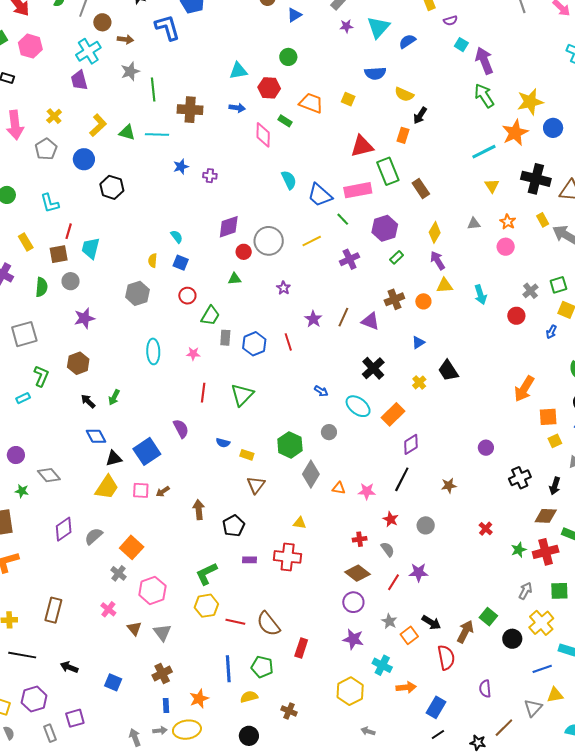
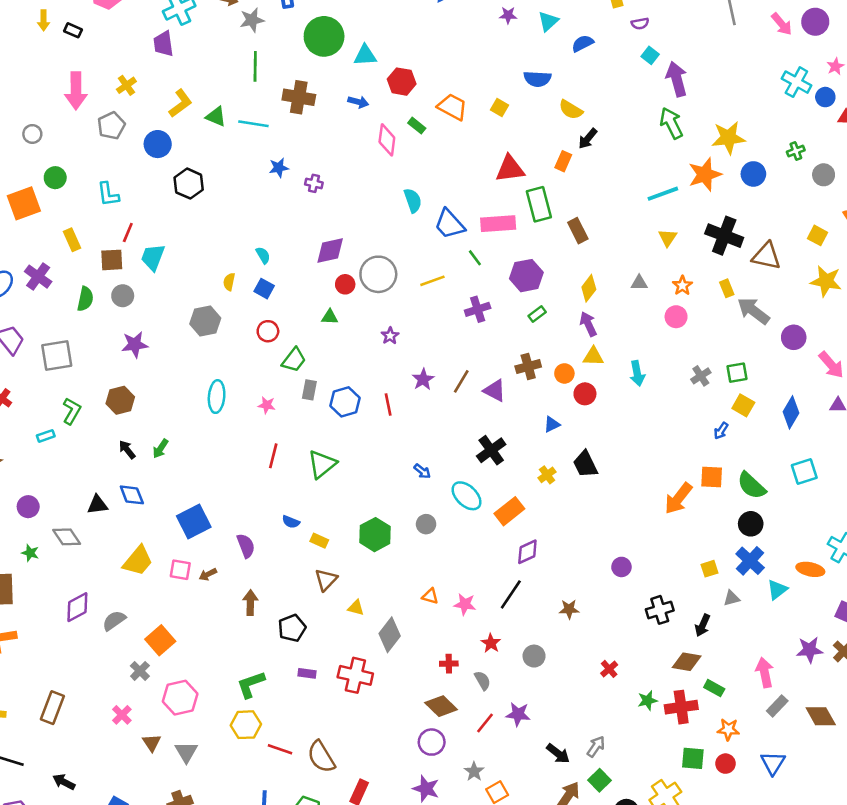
cyan triangle: (378, 27) -> (548, 21), size x0.7
green circle: (288, 57) -> (324, 36), moved, size x1.8
gray star: (130, 71) -> (252, 20), moved
red circle: (516, 316) -> (585, 394), moved
orange square: (548, 417) -> (712, 477), moved
purple semicircle: (181, 429) -> (246, 546), moved
black triangle: (114, 458) -> (97, 505), moved
gray diamond: (311, 474) -> (390, 635), moved
yellow triangle: (300, 523) -> (356, 608), moved
gray arrow: (525, 591) -> (596, 747), moved
black arrow: (431, 622) -> (558, 754), moved

